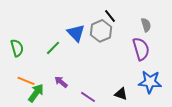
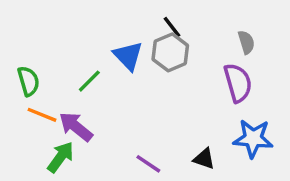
black line: (110, 16) -> (172, 27), moved
orange line: (26, 81) -> (42, 115), moved
purple arrow: (61, 82) -> (76, 127), moved, size x1.5

